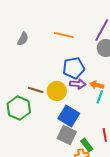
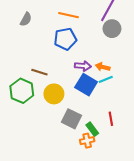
blue pentagon: (74, 68) -> (65, 39), moved
yellow circle: (57, 91) -> (54, 94), moved
cyan line: (100, 97) -> (106, 79), turned 48
blue square: (69, 116) -> (86, 85), moved

